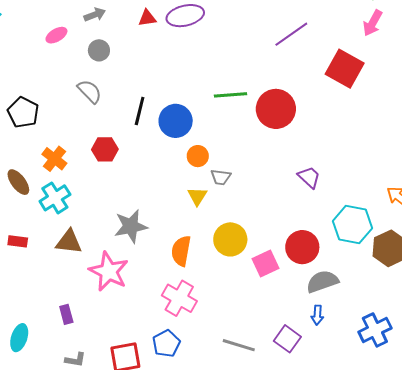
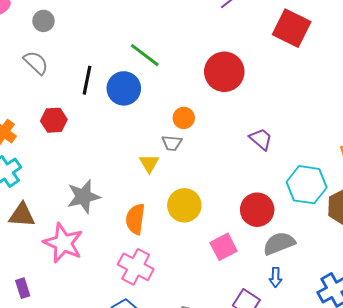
green line: (230, 95) -> (145, 55), moved, turned 44
orange circle: (198, 156) -> (184, 118), moved
pink square: (266, 263) -> (224, 247), moved

